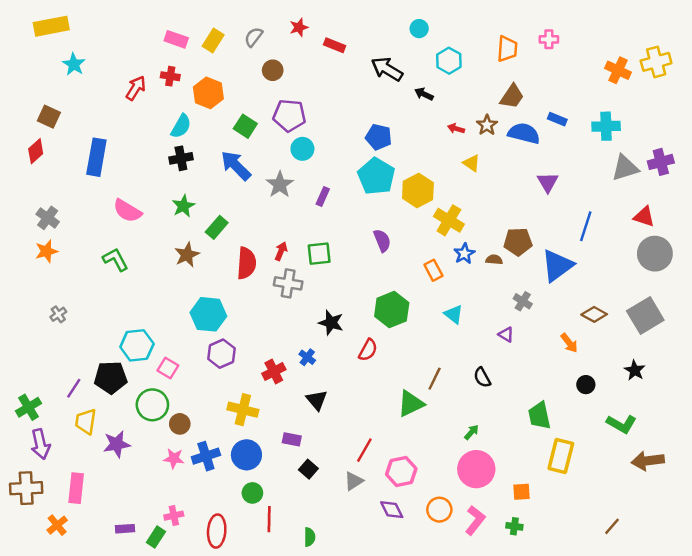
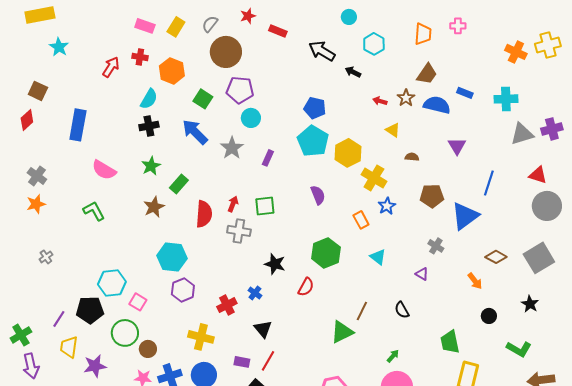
brown circle: (273, 70) -> (226, 52), size x1.8
brown semicircle: (494, 260) -> (412, 157), moved
red line: (364, 450) -> (268, 361), moved

